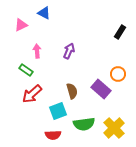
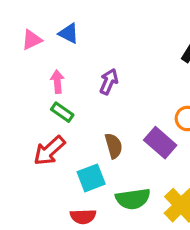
blue triangle: (44, 13) -> (69, 33), moved
green rectangle: (26, 70) -> (62, 112), moved

